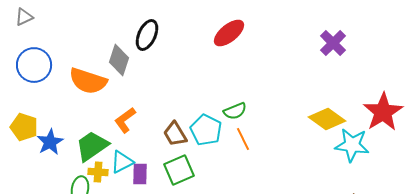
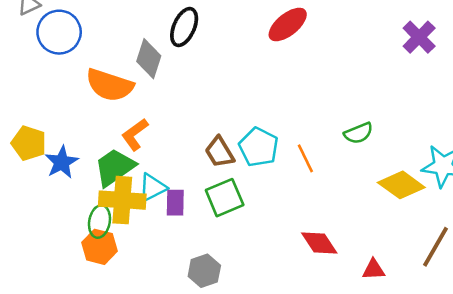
blue circle: (34, 65) -> (59, 32), moved
green semicircle: (235, 111) -> (358, 133), moved
yellow diamond: (327, 119) -> (401, 185), moved
orange L-shape: (125, 120) -> (135, 134), moved
yellow cross: (98, 172) -> (122, 200), size x1.8

